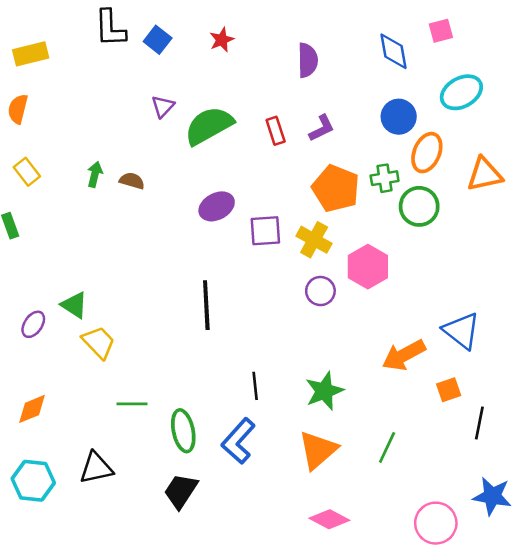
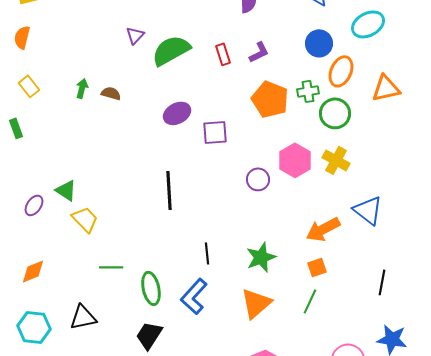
yellow cross: (314, 240) -> (336, 160), moved
orange square: (449, 390) -> (317, 267), moved

